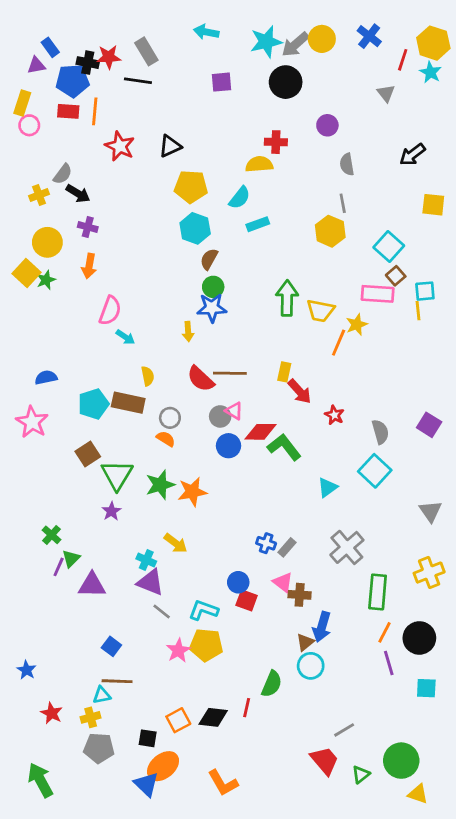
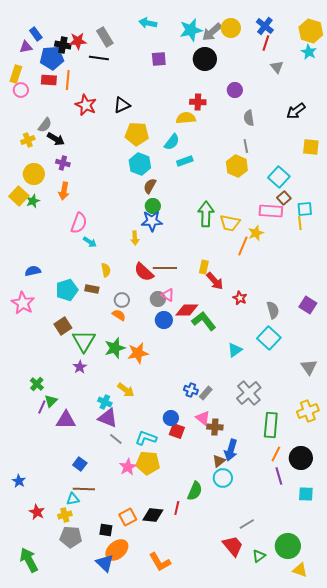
red line: (403, 60) -> (266, 43), moved
brown rectangle: (128, 403) -> (92, 289), size x0.6

